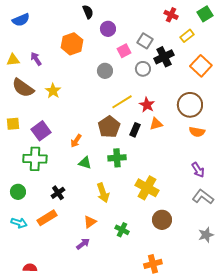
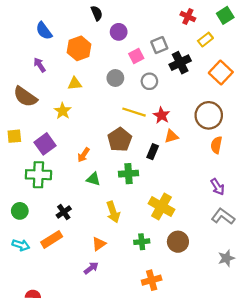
blue semicircle: (21, 20) -> (44, 31), moved, turned 78
gray square: (145, 41) -> (159, 45), turned 35
yellow triangle: (13, 60) -> (75, 83), moved
gray circle: (143, 69) -> (149, 81), moved
yellow star: (53, 91) -> (63, 111), moved
yellow line: (122, 102) -> (134, 112), turned 50
black rectangle: (135, 130) -> (153, 152), moved
orange semicircle: (197, 132) -> (216, 145), turned 91
green cross: (122, 230) -> (142, 242), moved, turned -32
orange cross: (153, 264) -> (152, 280), moved

